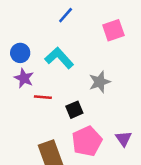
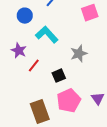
blue circle: (20, 53) -> (25, 16), moved
red line: (43, 97) -> (34, 66), turned -56

